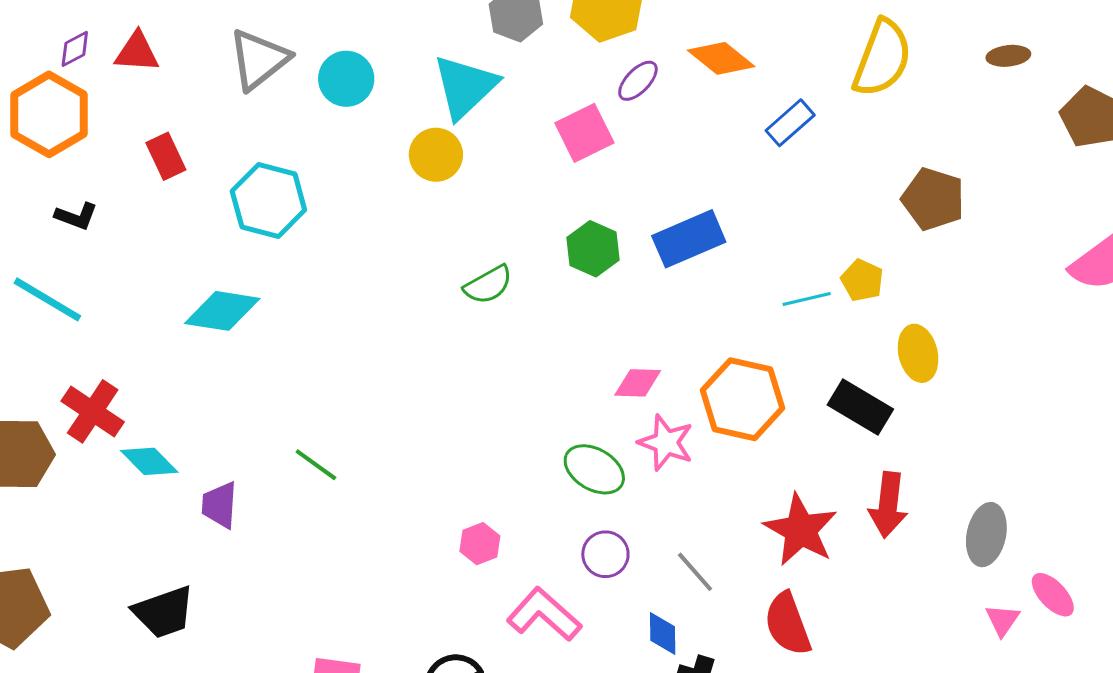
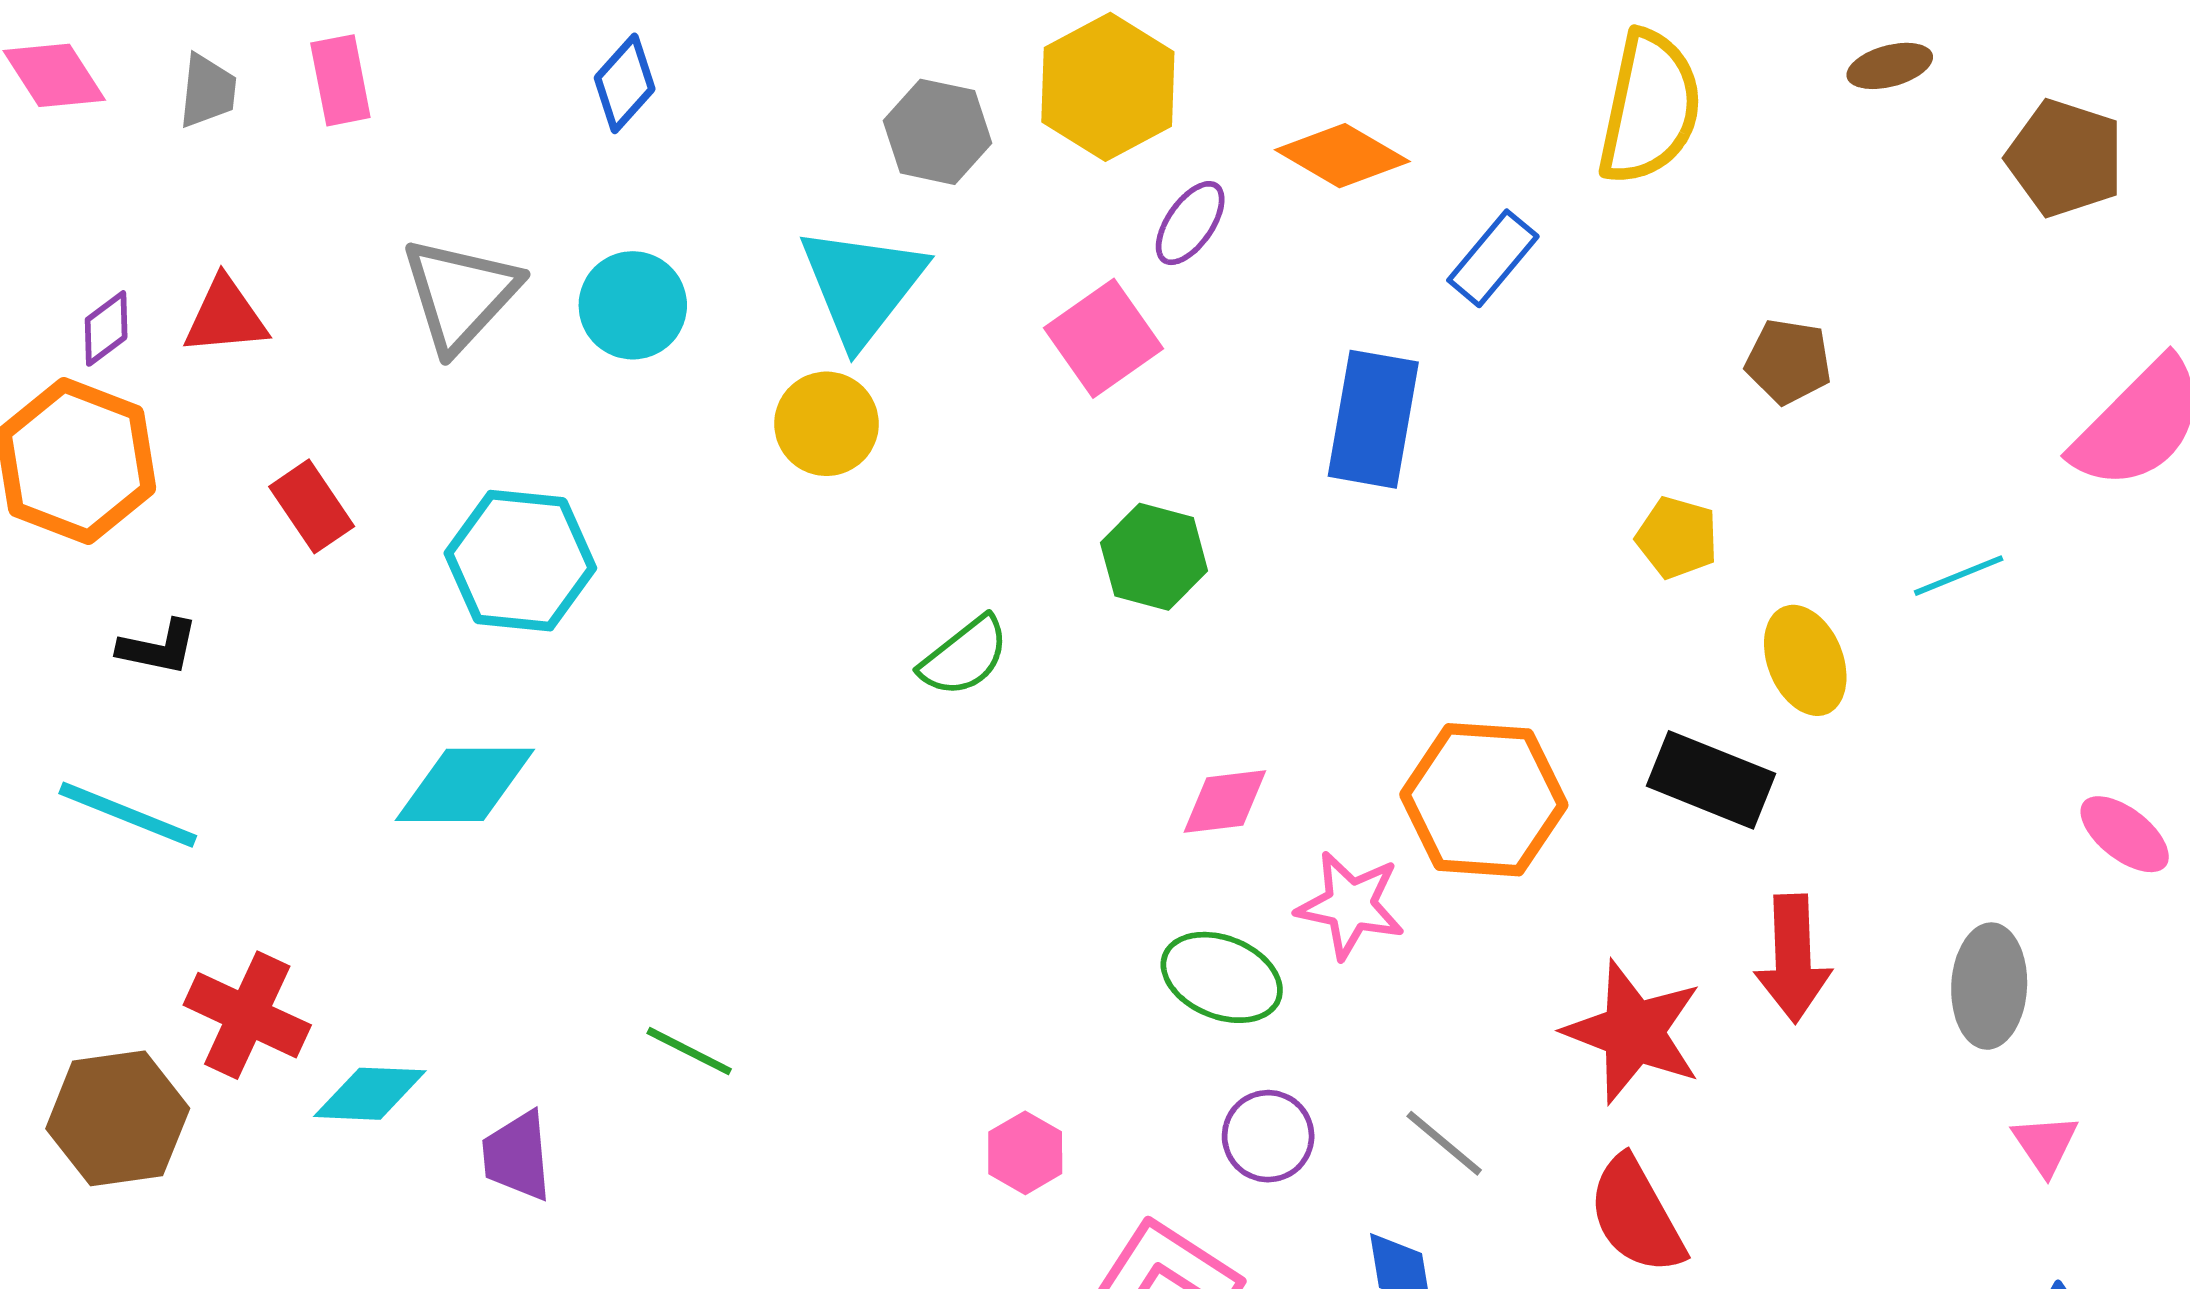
brown pentagon: (933, 199) -> (1788, 361), size x0.7
blue rectangle: (689, 239) -> (1373, 419), moved, turned -48
cyan line: (807, 299) -> (1959, 576), moved
pink diamond: (638, 383) -> (1225, 801), moved
cyan diamond: (149, 461) -> (370, 1094), turned -34
pink ellipse: (1053, 595) -> (2125, 834), moved

